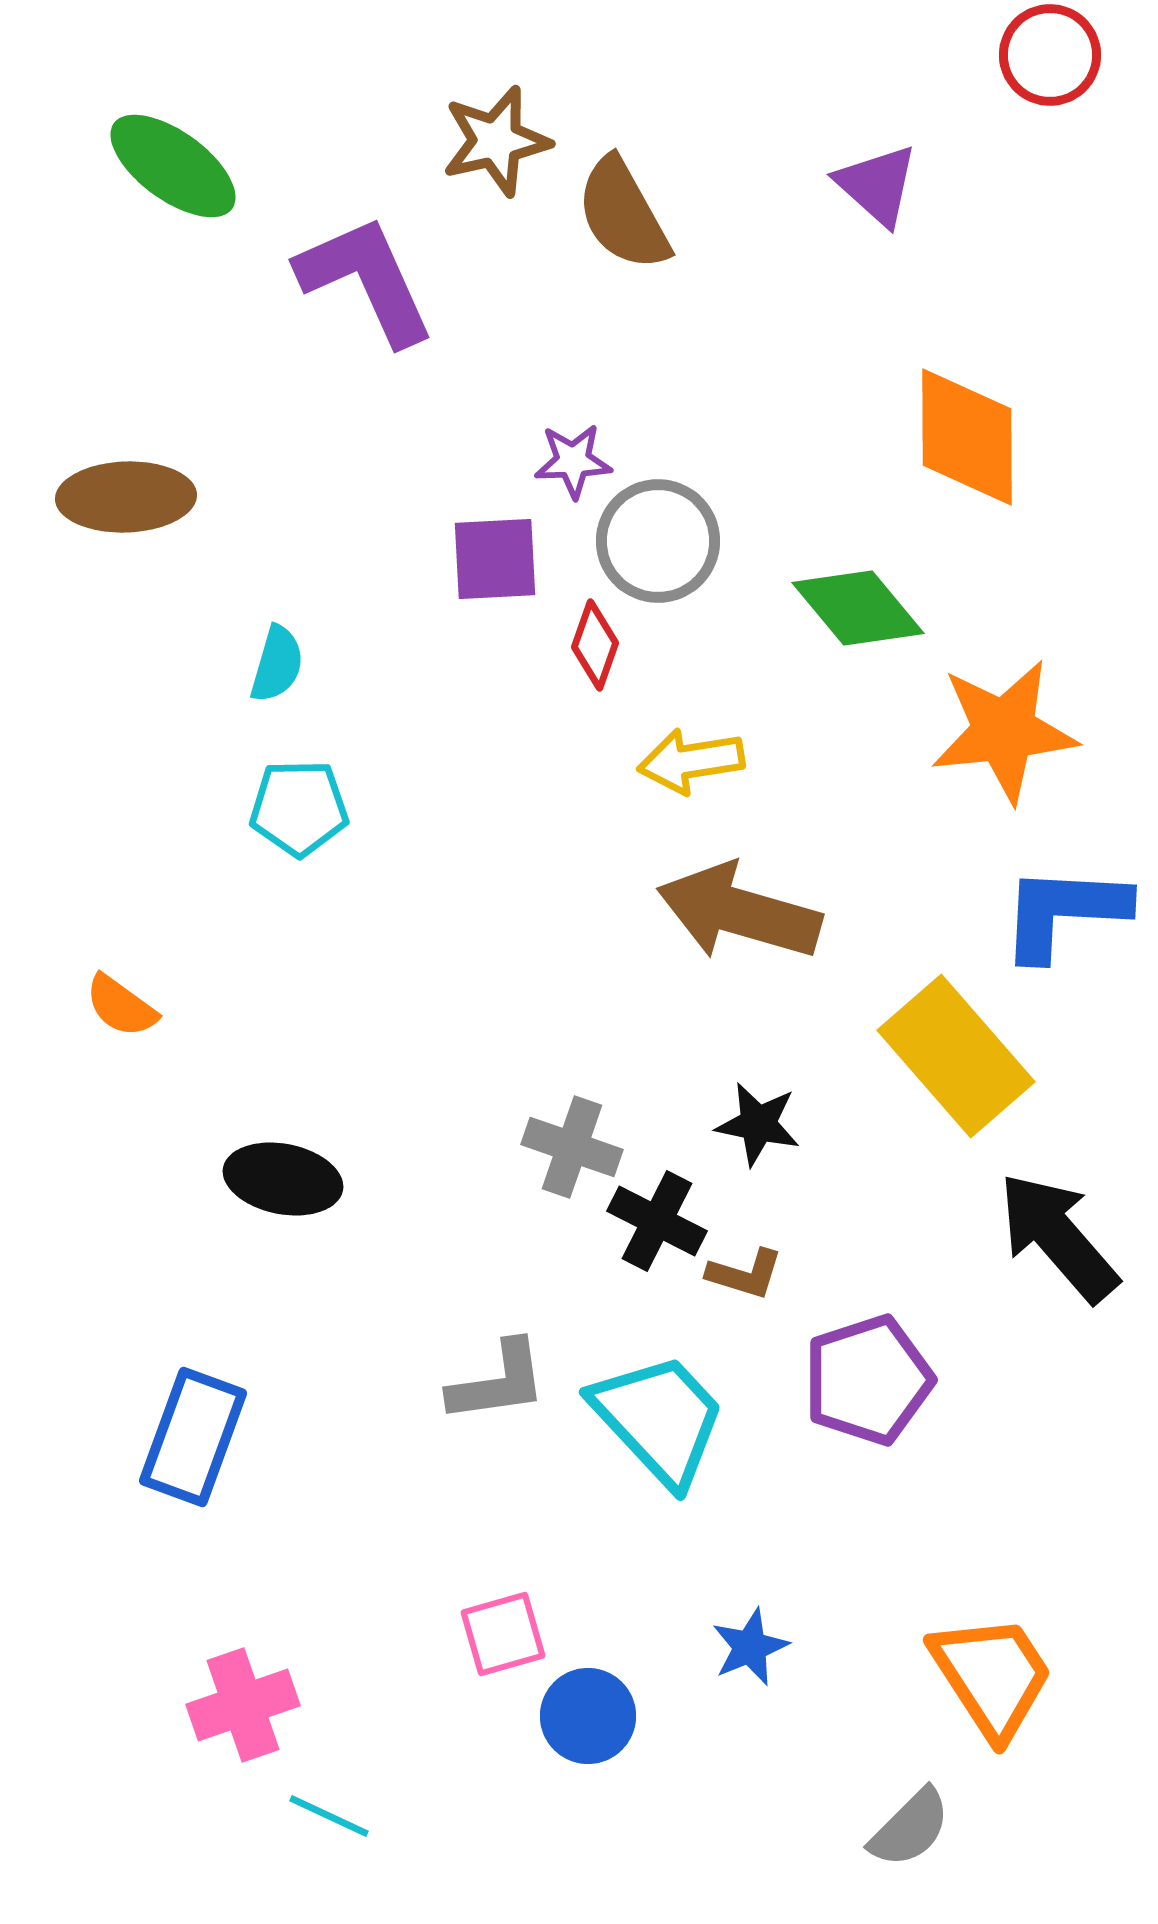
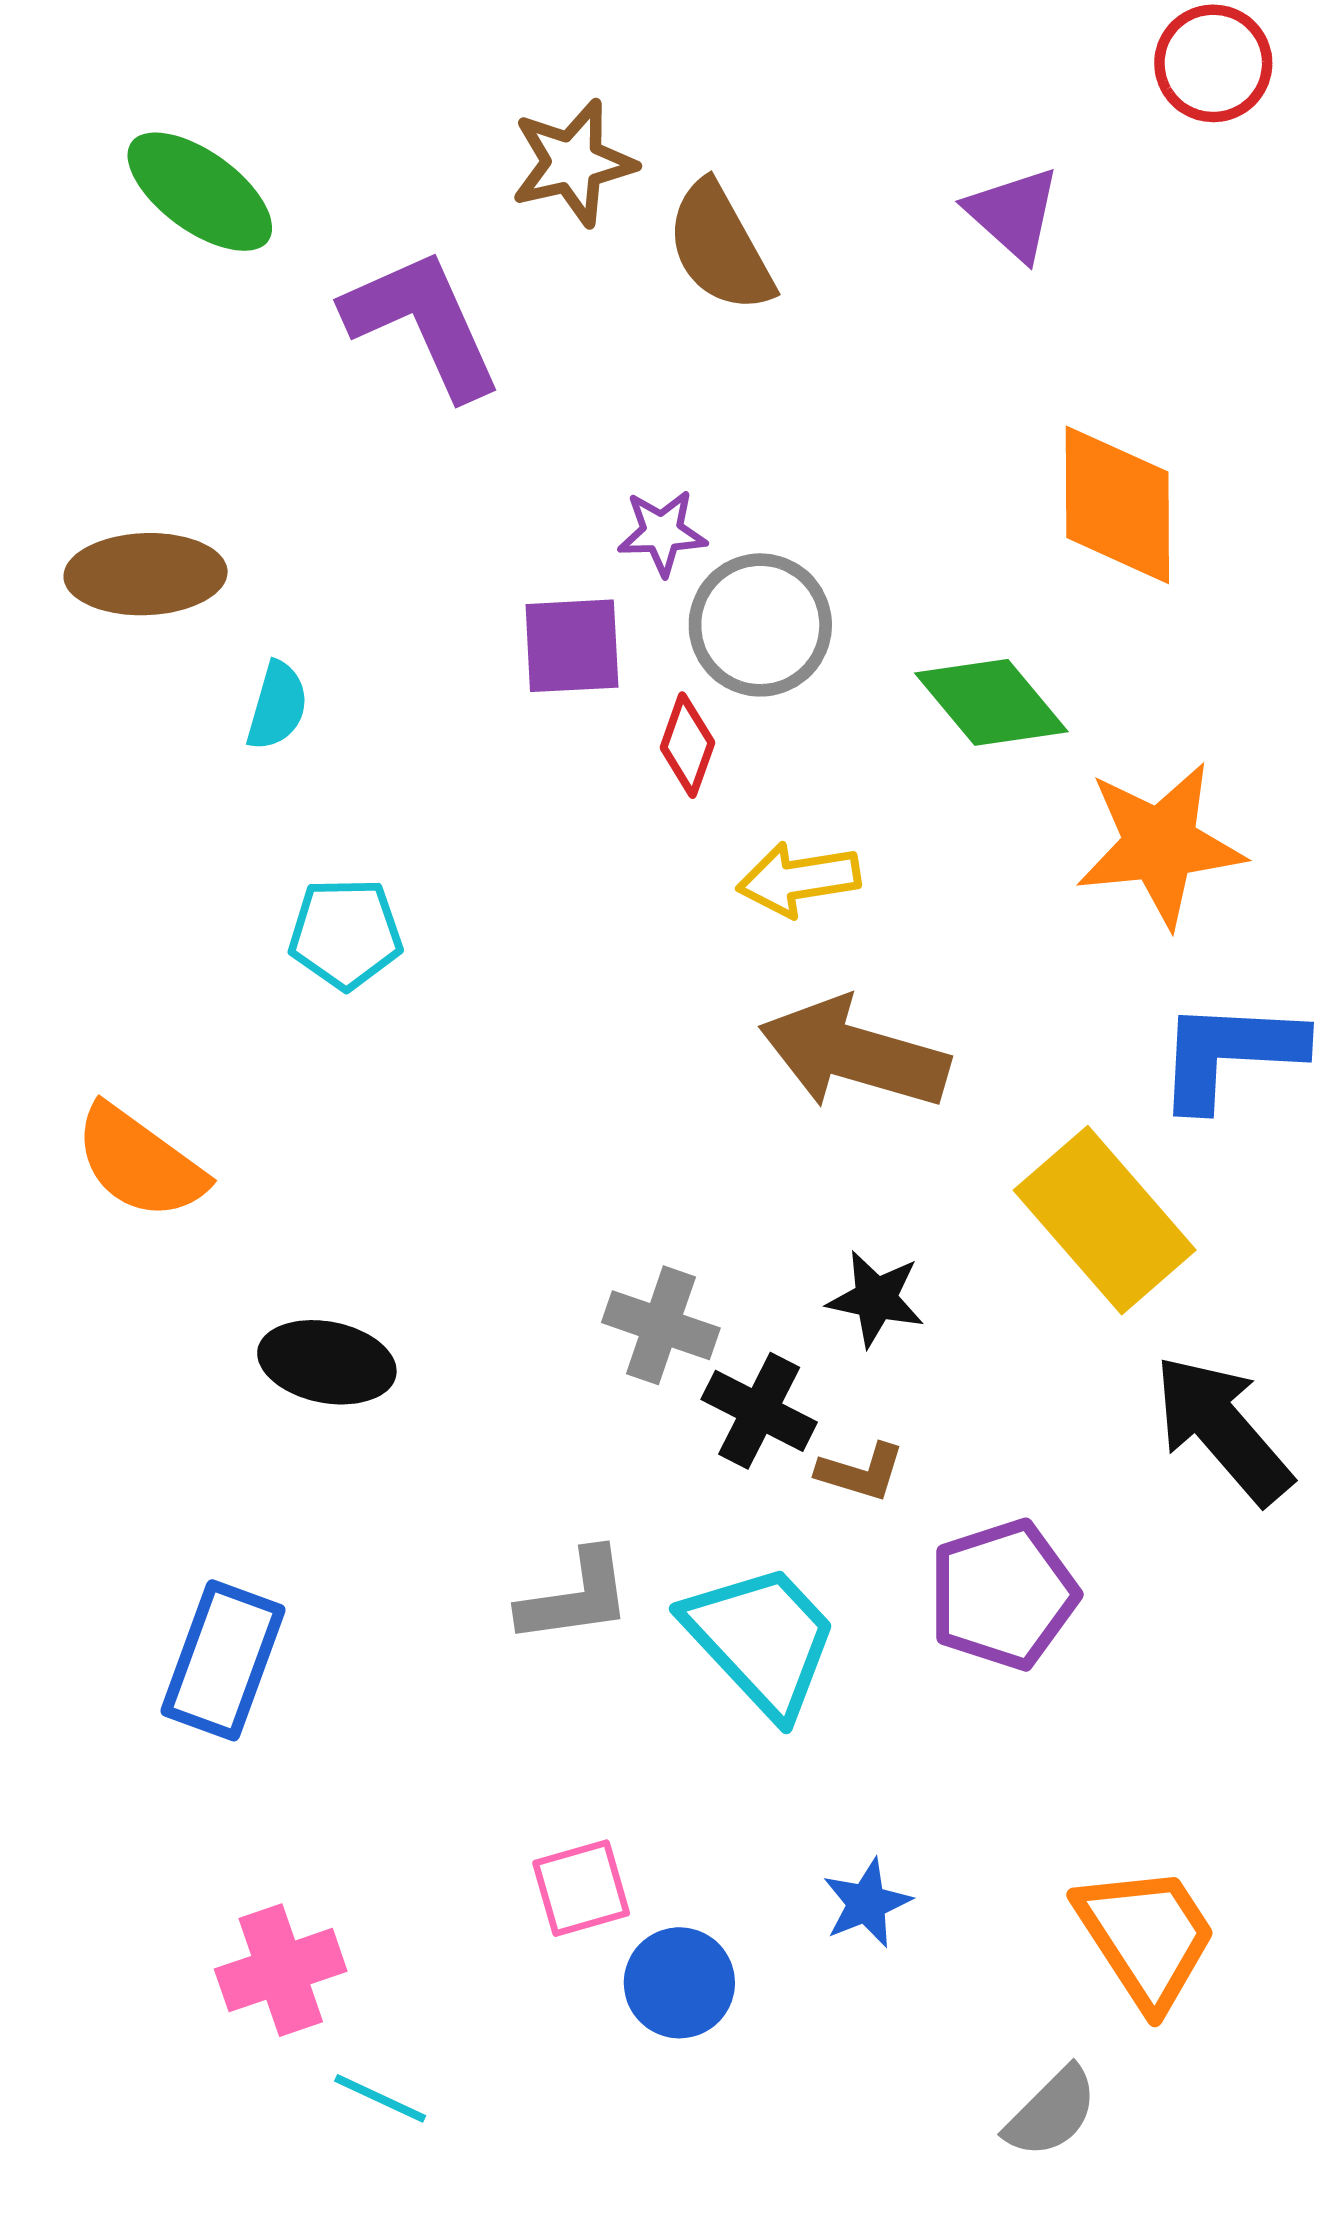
cyan semicircle: (277, 664) -> (277, 706), moved
orange semicircle: (121, 1006) -> (140, 1162), size x1.6

